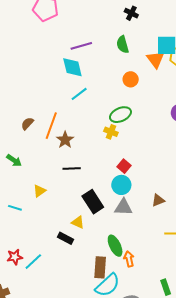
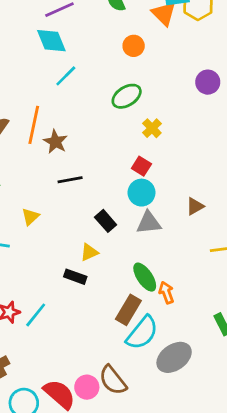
yellow cross: (111, 132) -> (152, 128), moved, turned 32
black rectangle: (93, 202) -> (106, 221), size x0.7
yellow triangle: (78, 222) -> (89, 252), turned -40
brown rectangle: (100, 267) -> (128, 310), turned 35

